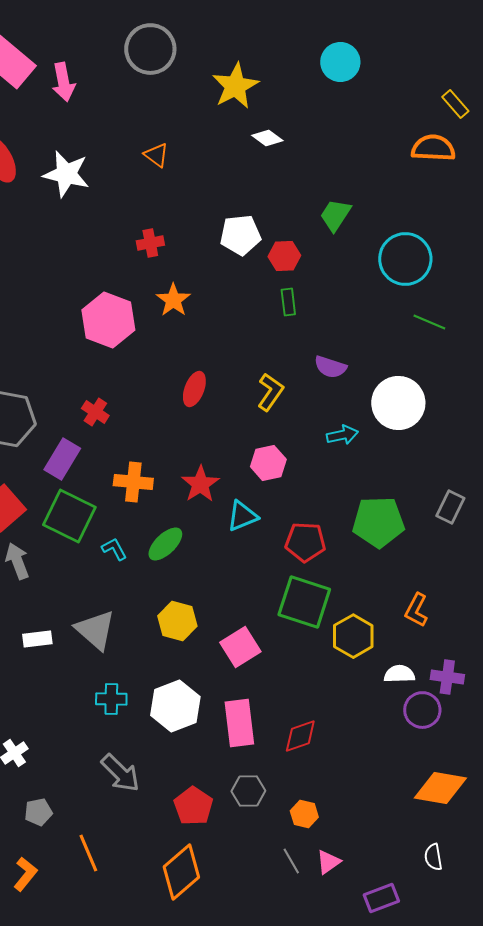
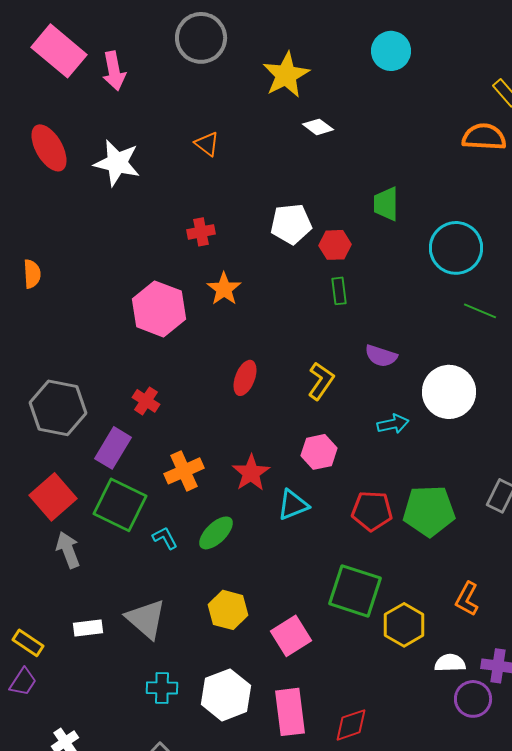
green trapezoid: (335, 215) -> (386, 204), turned -33
orange cross: (133, 482) -> (184, 471), turned -30
red pentagon: (305, 542) -> (372, 511), moved

